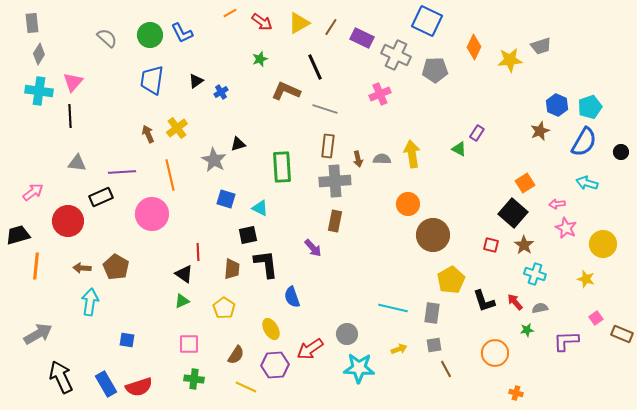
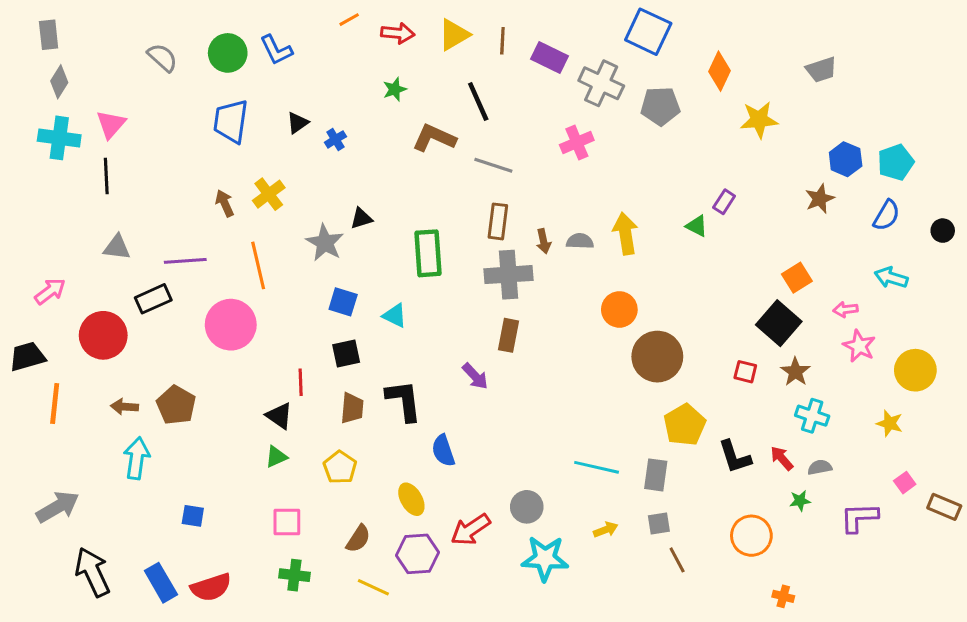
red arrow: (262, 22) -> (398, 33), turned -30
brown line: (331, 27) -> (502, 41), turned -30
yellow star: (510, 60) -> (759, 120), moved
blue semicircle: (584, 142) -> (887, 215), size x0.7
black square: (248, 235) -> (346, 354), moved

